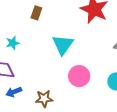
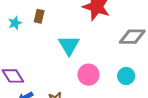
cyan star: (13, 43) -> (15, 23), moved

